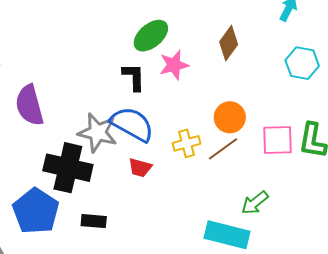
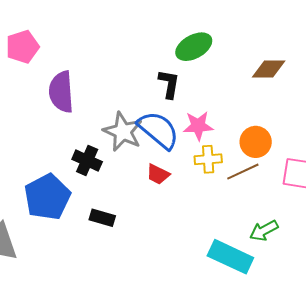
brown diamond: (229, 43) -> (269, 69), turned 44
pink star: (174, 65) -> (198, 126), moved
black cross: (68, 168) -> (87, 161), size x0.6

